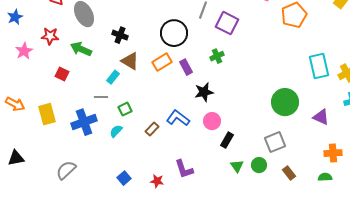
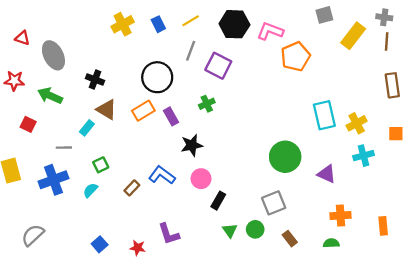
gray line: (101, 97) -> (64, 148), moved

